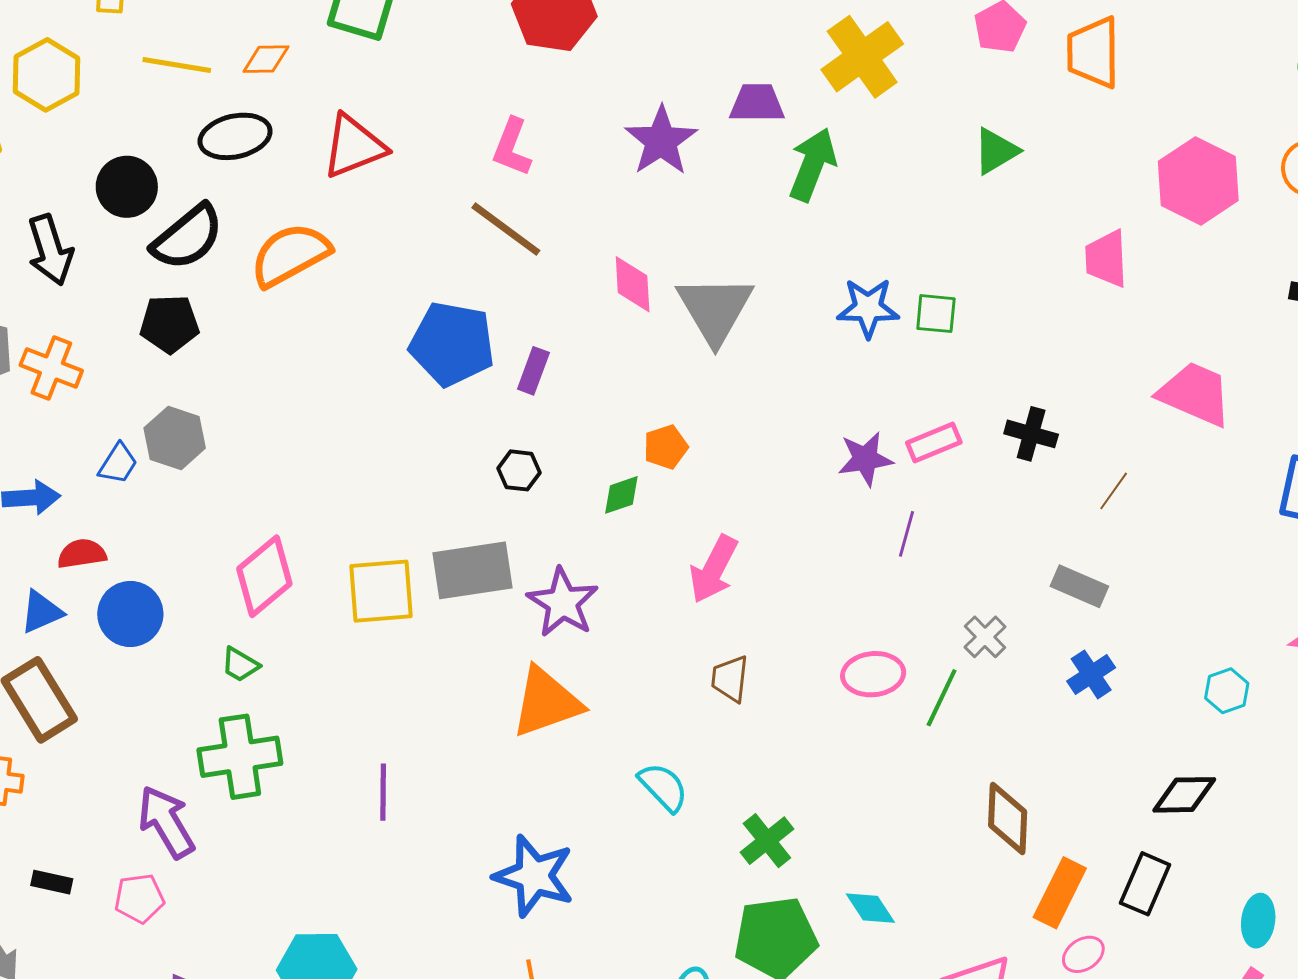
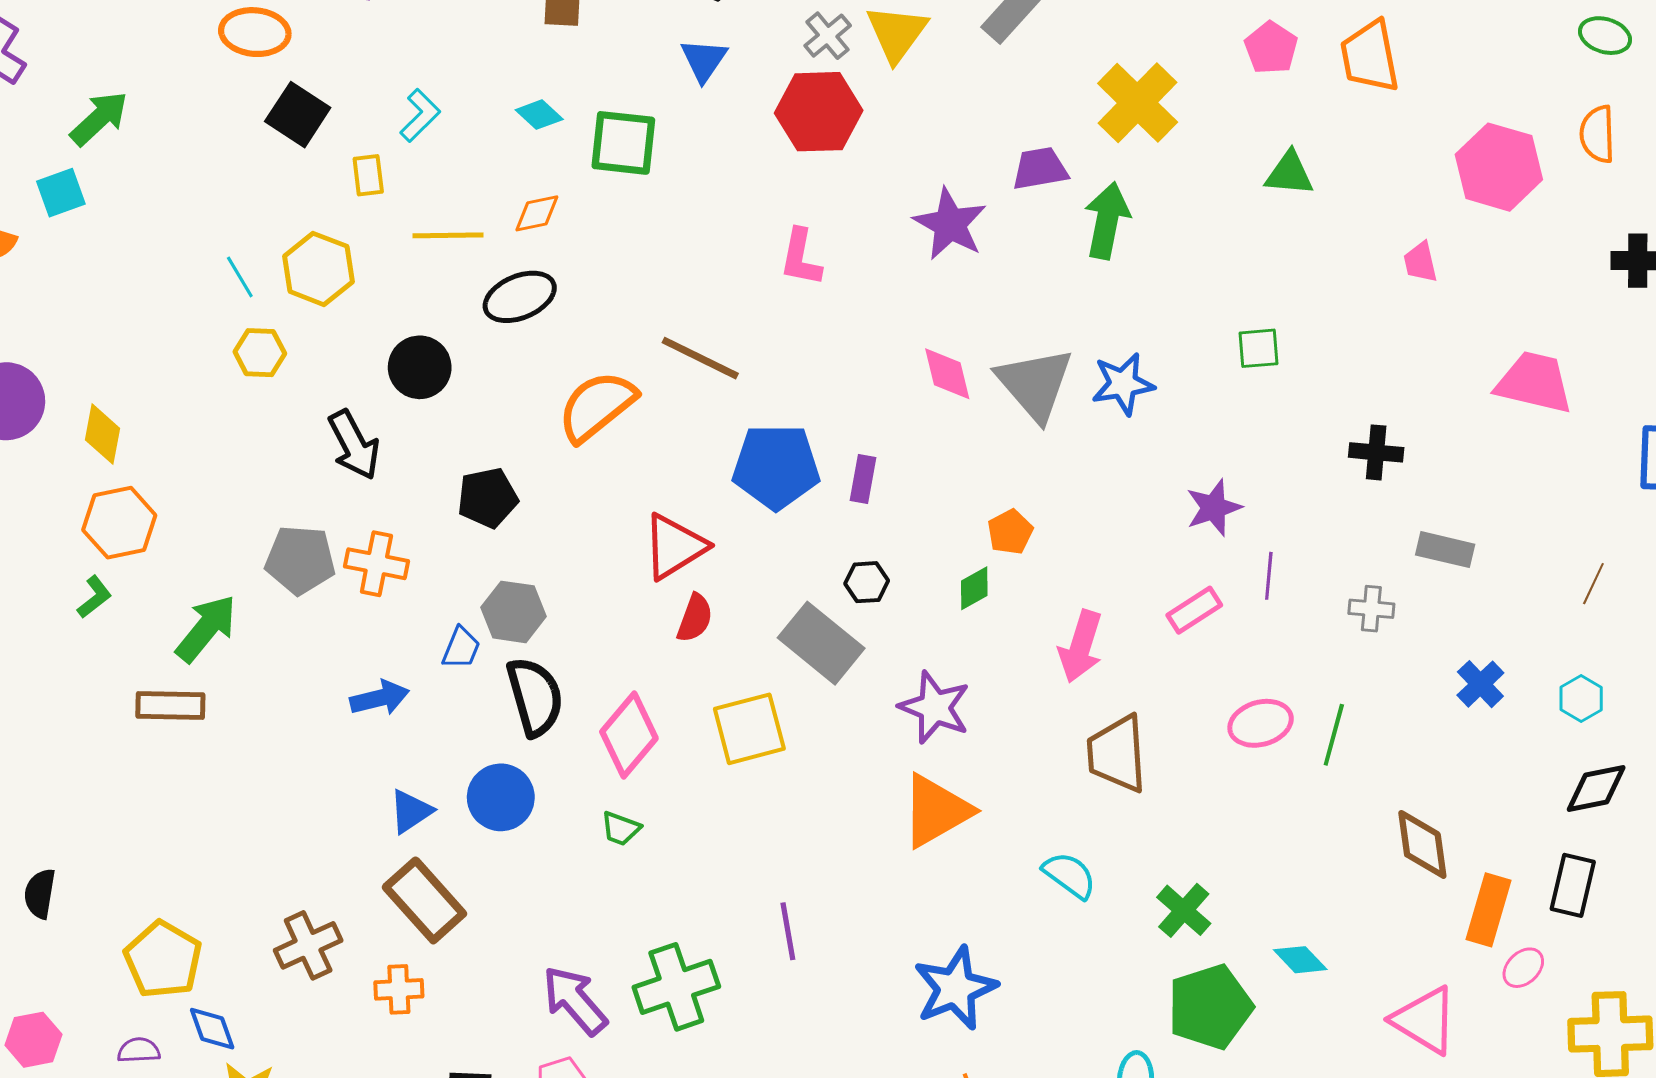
red triangle: (354, 146) -> (674, 547), moved
green triangle: (996, 151) -> (1289, 174), turned 46
brown line: (506, 229) -> (700, 358), moved
black semicircle: (188, 237) -> (535, 697), moved, turned -56
pink trapezoid: (1106, 259) -> (1420, 262), size x0.7
blue star: (868, 308) -> (1123, 384), moved
pink rectangle: (934, 443) -> (1194, 610), moved
brown line: (1114, 491) -> (1593, 584), moved
red semicircle: (82, 554) -> (695, 618), moved, turned 129
gray rectangle: (473, 570) -> (821, 643), moved, turned 58
gray rectangle: (1079, 586) -> (1445, 550), moved
gray cross: (985, 637) -> (1371, 609), moved, turned -30
brown trapezoid: (730, 679) -> (1117, 754), size x1.6
cyan hexagon: (1227, 691) -> (1581, 699), moved
green cross: (240, 757) -> (676, 987), moved
blue star: (534, 876) -> (955, 988), turned -30

